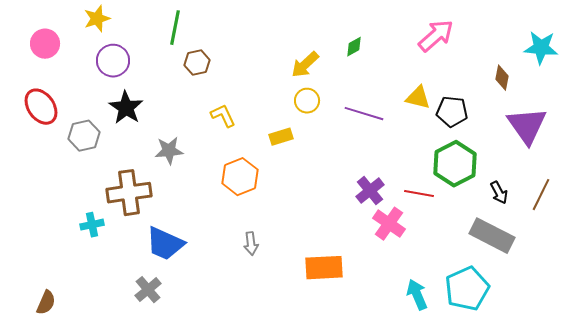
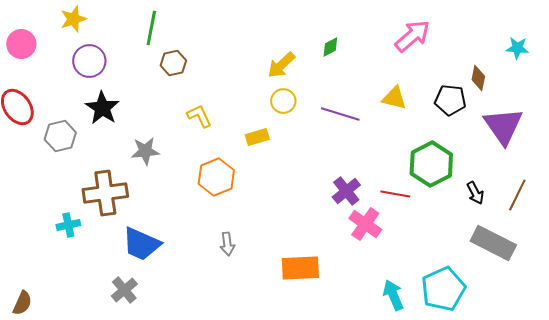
cyan star: (541, 48) -> (517, 48), size x0.7
black pentagon: (452, 112) -> (450, 100), moved
gray rectangle: (492, 236) -> (493, 243), moved

